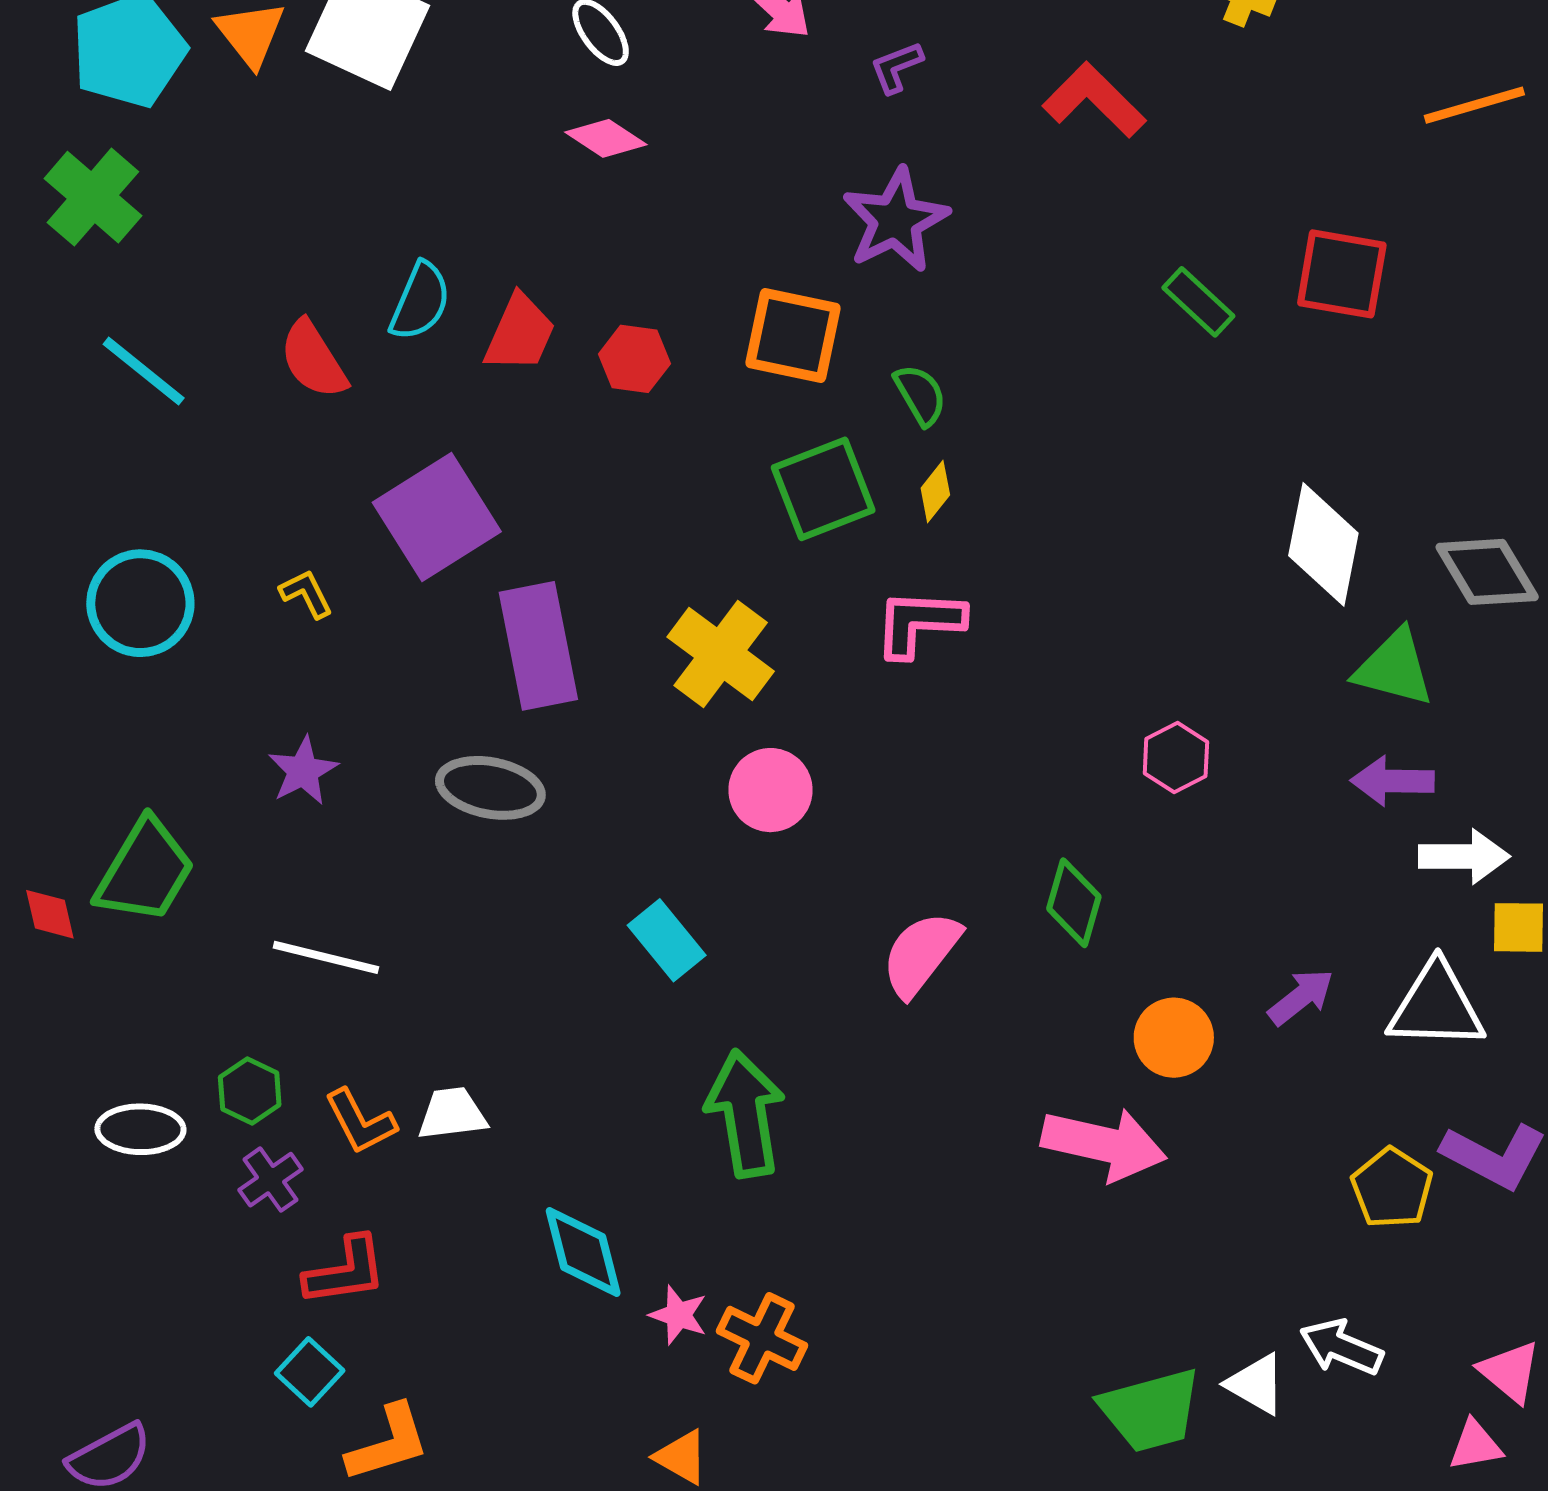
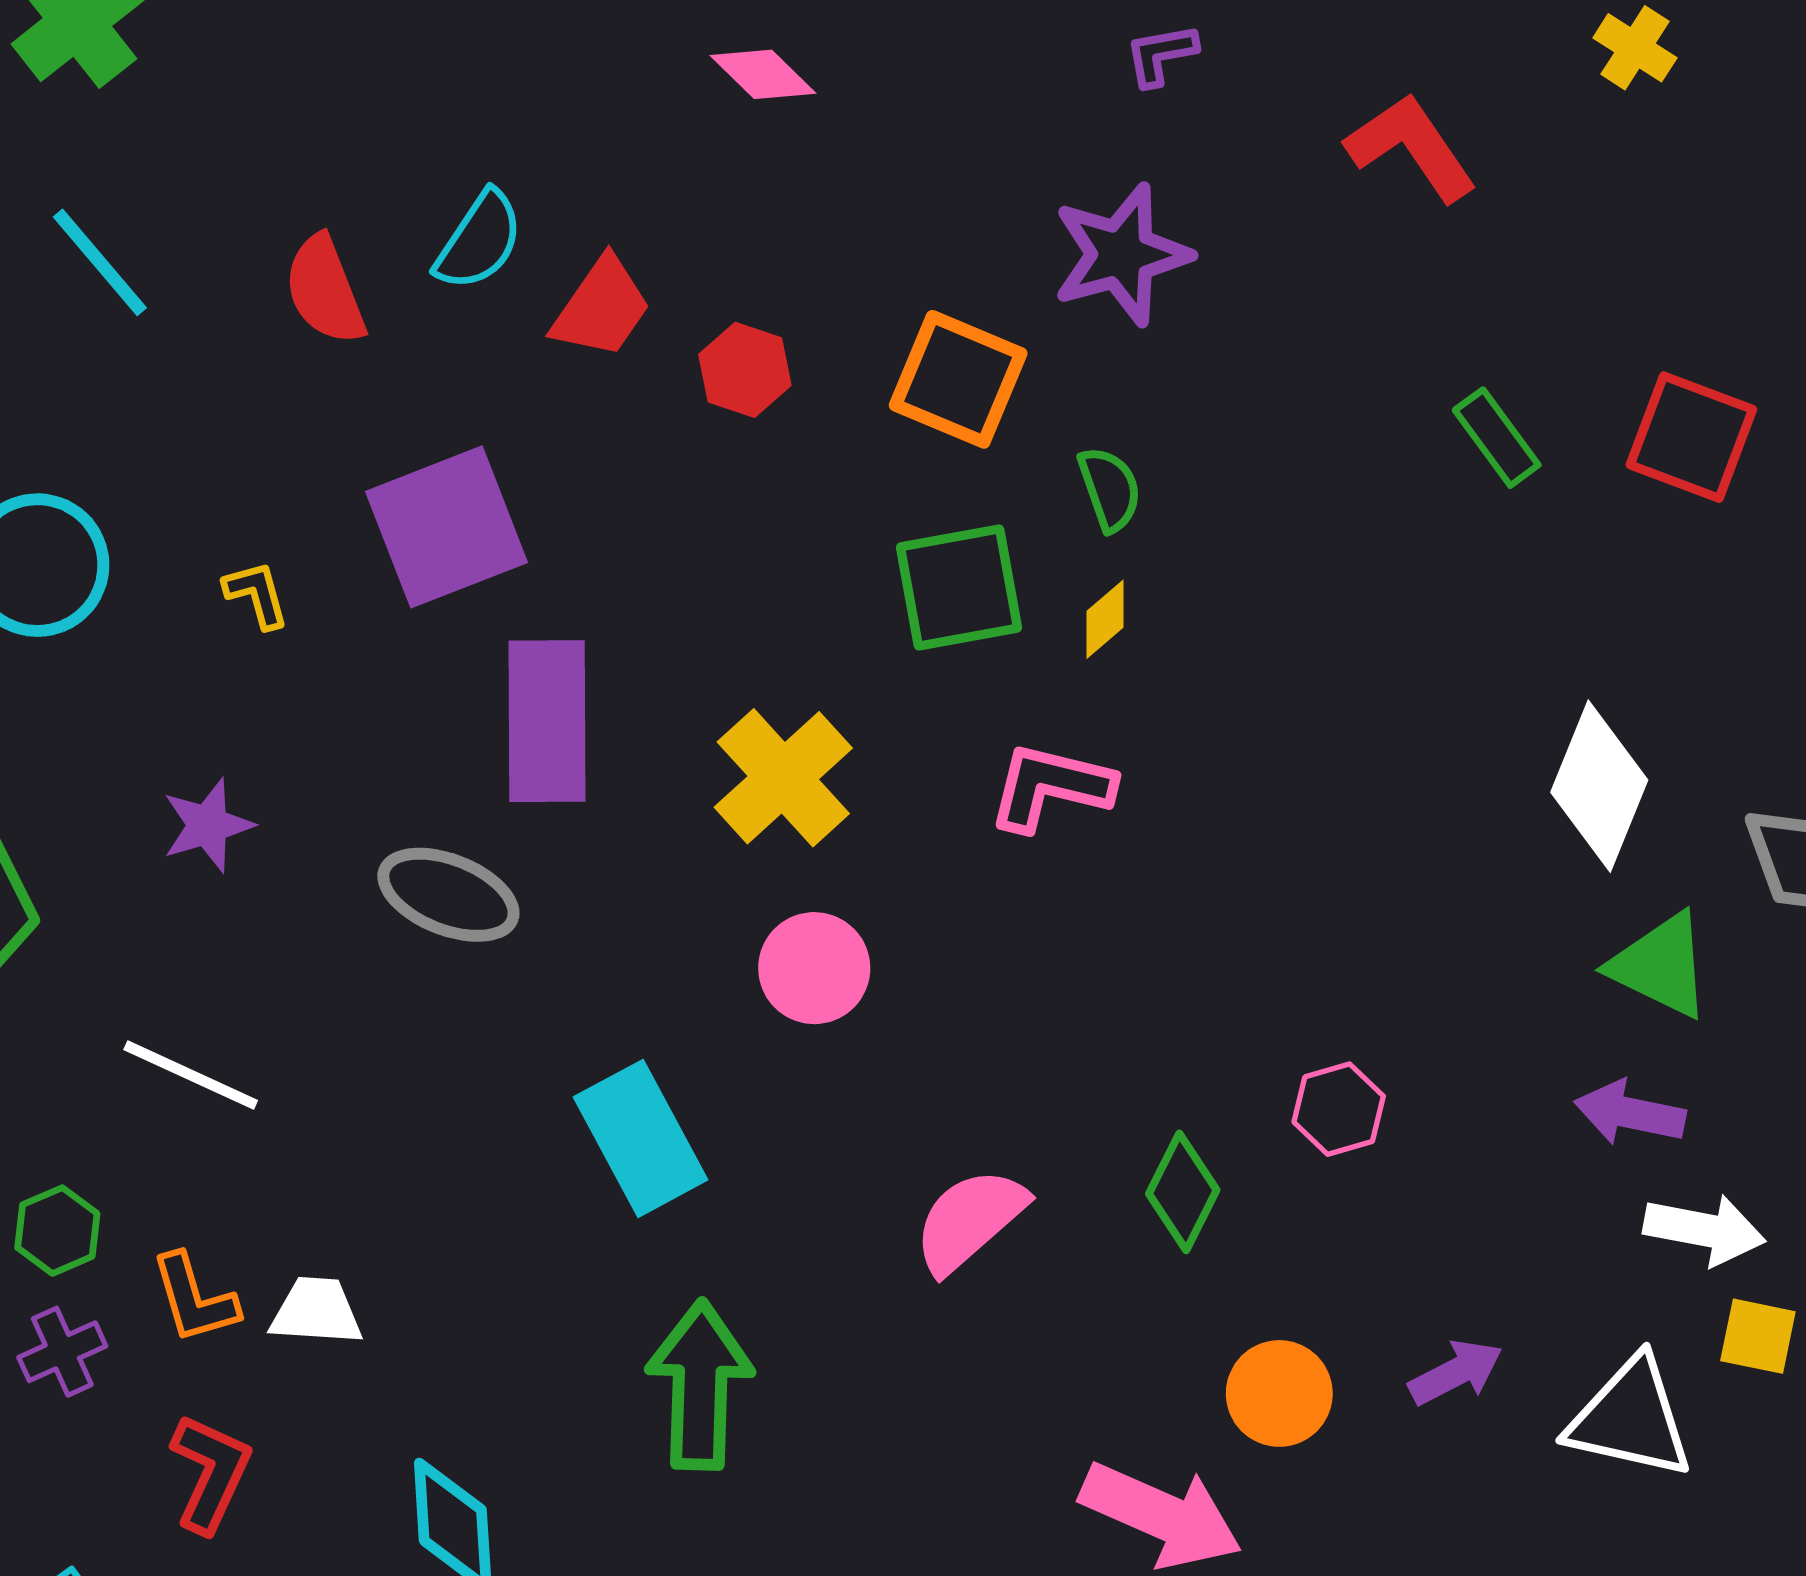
pink hexagon: (1176, 758) -> (1339, 1109), moved
cyan rectangle: (667, 940) -> (641, 1138), size x1.4
red L-shape: (345, 1271) -> (210, 1473), moved, turned -68

